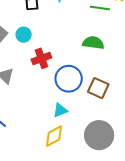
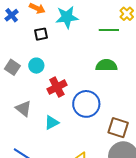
brown square: (98, 88) -> (118, 128), moved
cyan triangle: (60, 110) -> (52, 123), moved

